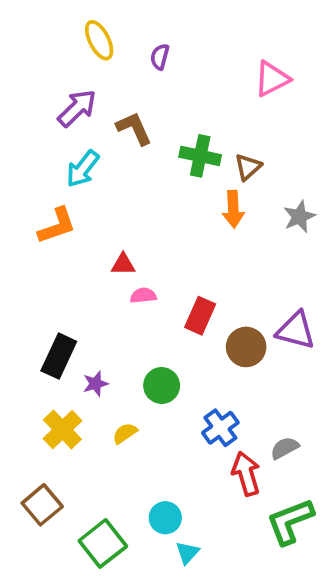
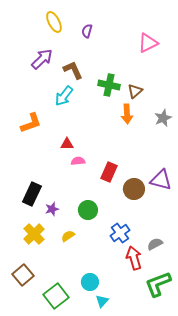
cyan arrow: (83, 169) -> (64, 96), moved

